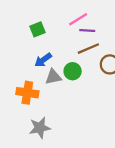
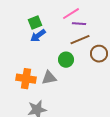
blue arrow: (43, 60) -> (38, 36), moved
gray triangle: (53, 77) -> (49, 78), moved

